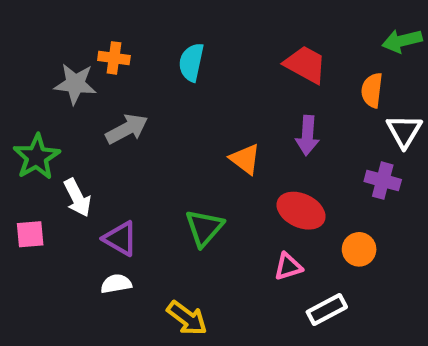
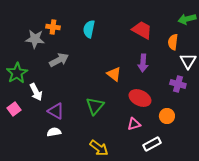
pink square: (30, 234) -> (14, 109), turned -32
yellow arrow: (187, 318) -> (99, 148), moved

